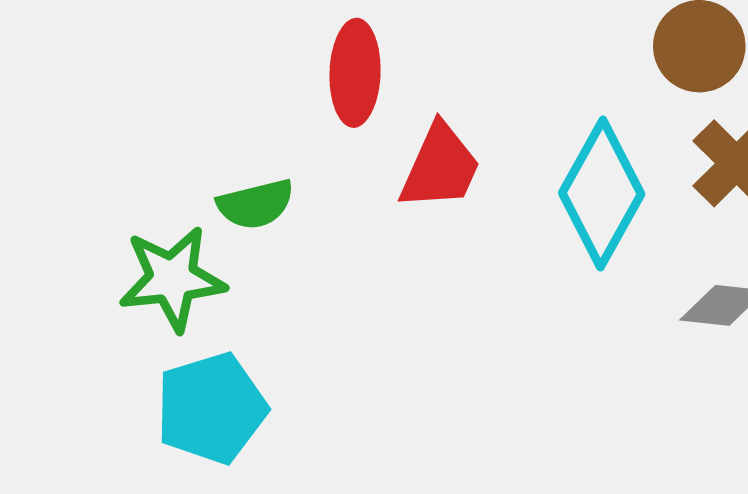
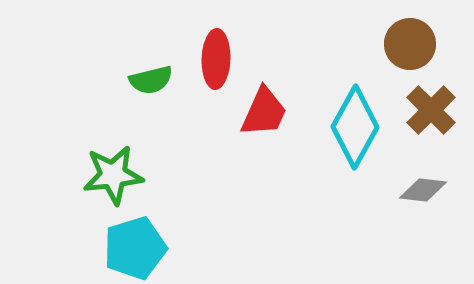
green semicircle: (256, 204) -> (151, 80), moved

